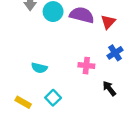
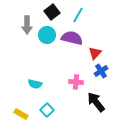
red triangle: (108, 22) -> (95, 53), moved
black arrow: (109, 88) -> (96, 102), size x1.5

